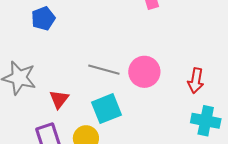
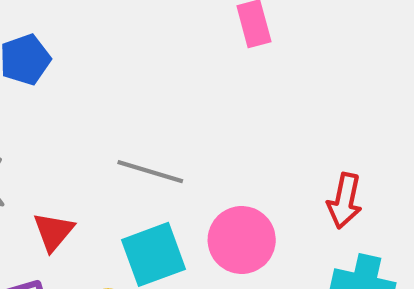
pink circle: (144, 72) -> (242, 240), moved

